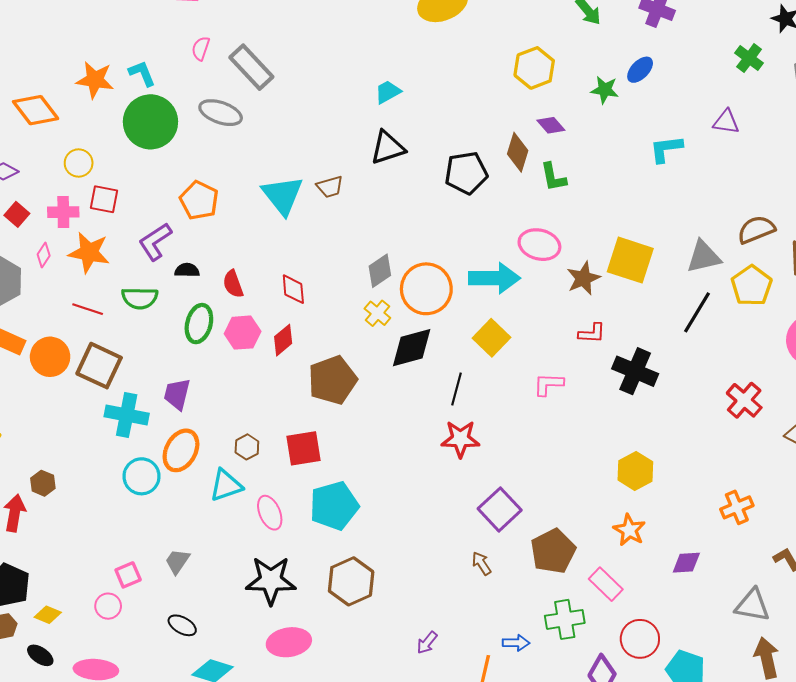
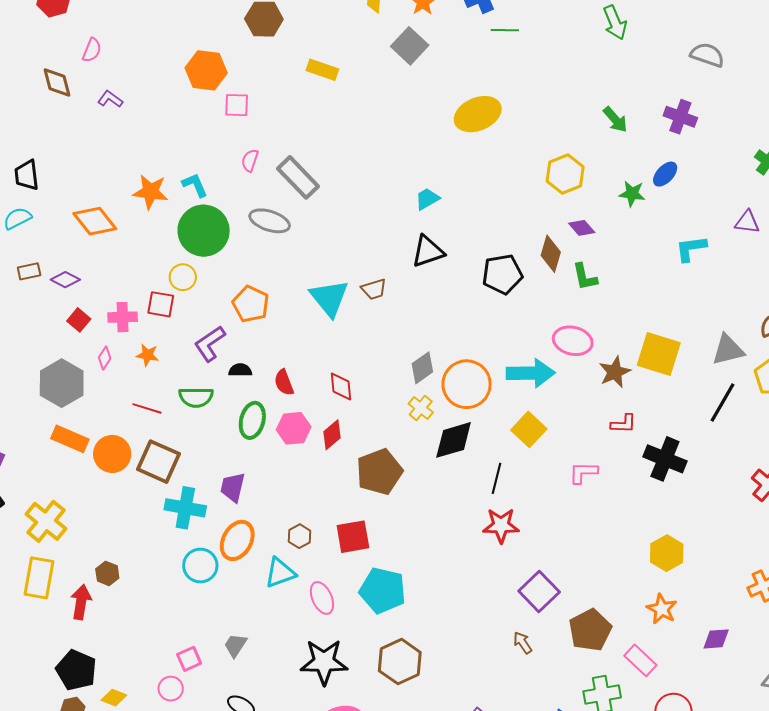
yellow circle: (79, 163) -> (183, 277), moved
orange star: (89, 253) -> (147, 355), size x0.6
cyan pentagon: (334, 506) -> (383, 590), turned 30

